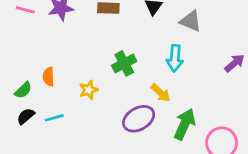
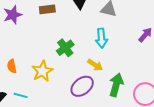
yellow star: (89, 90) -> (42, 71), size x1.5
cyan line: (54, 118) -> (21, 95), turned 40

